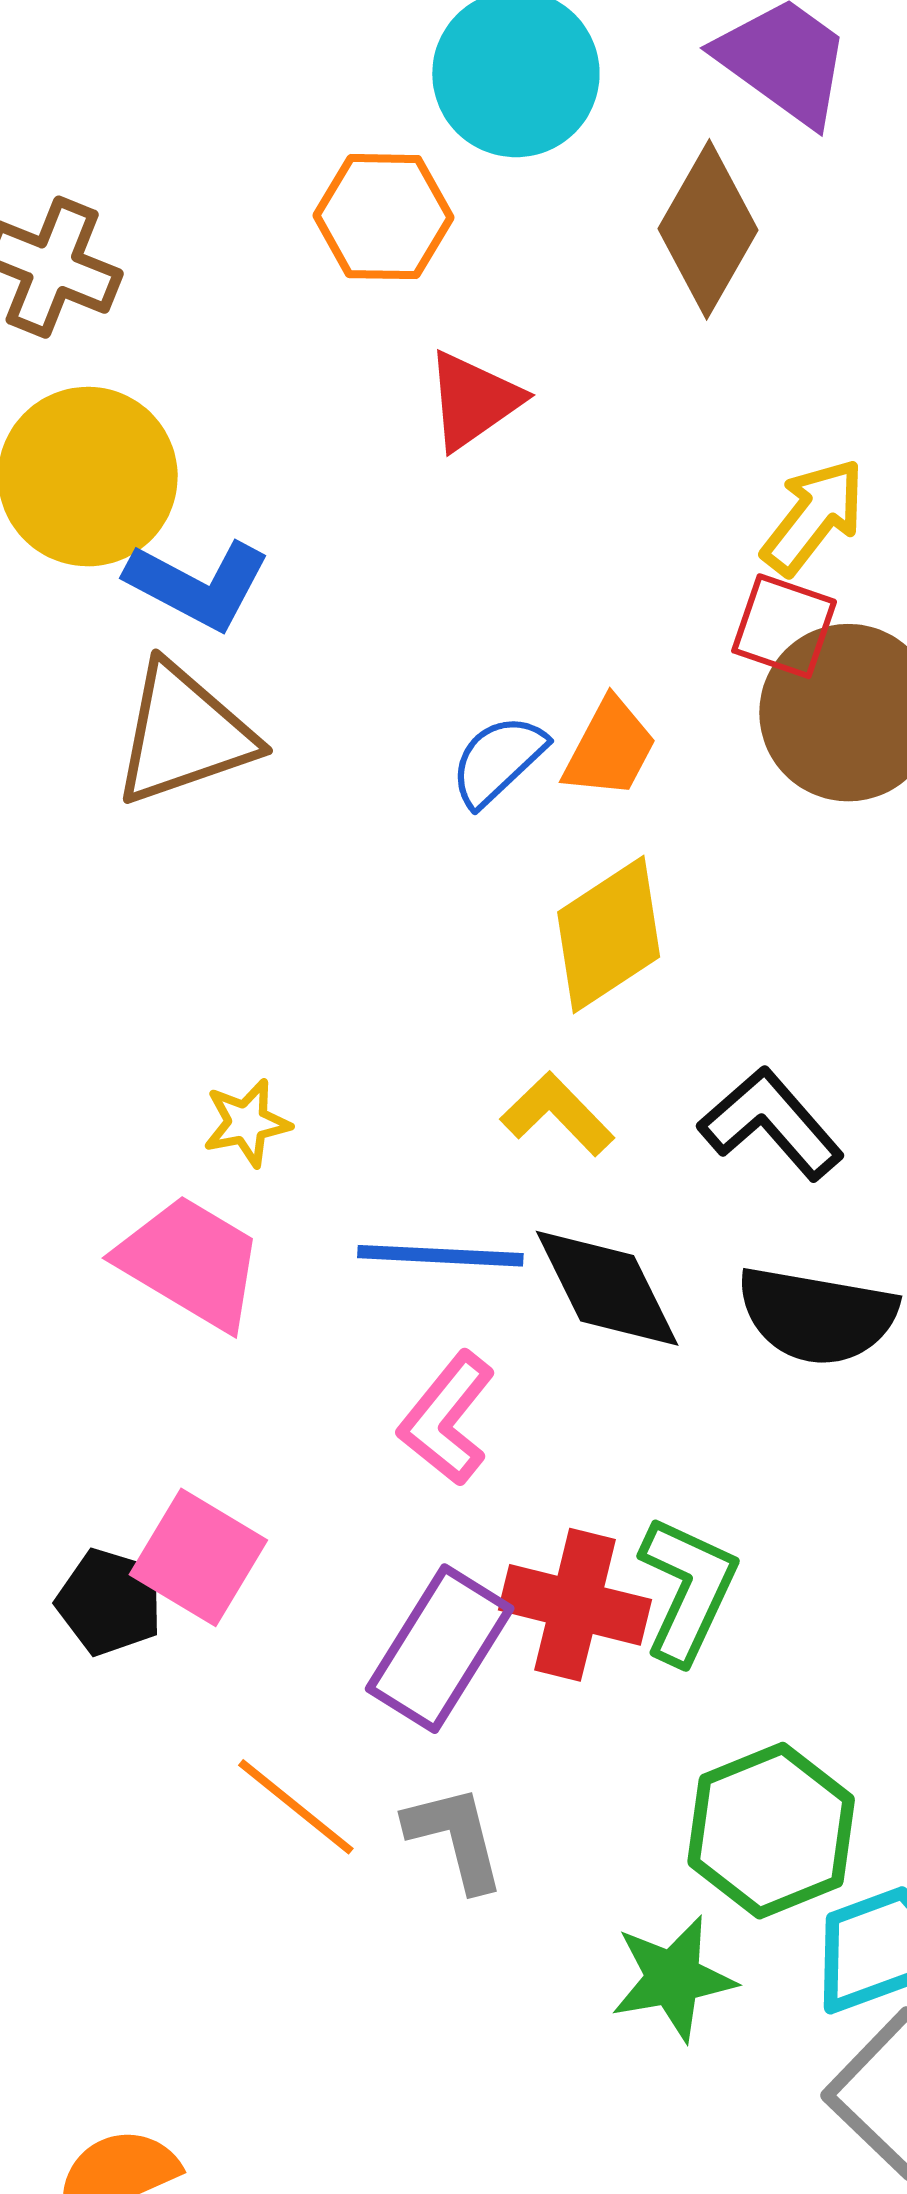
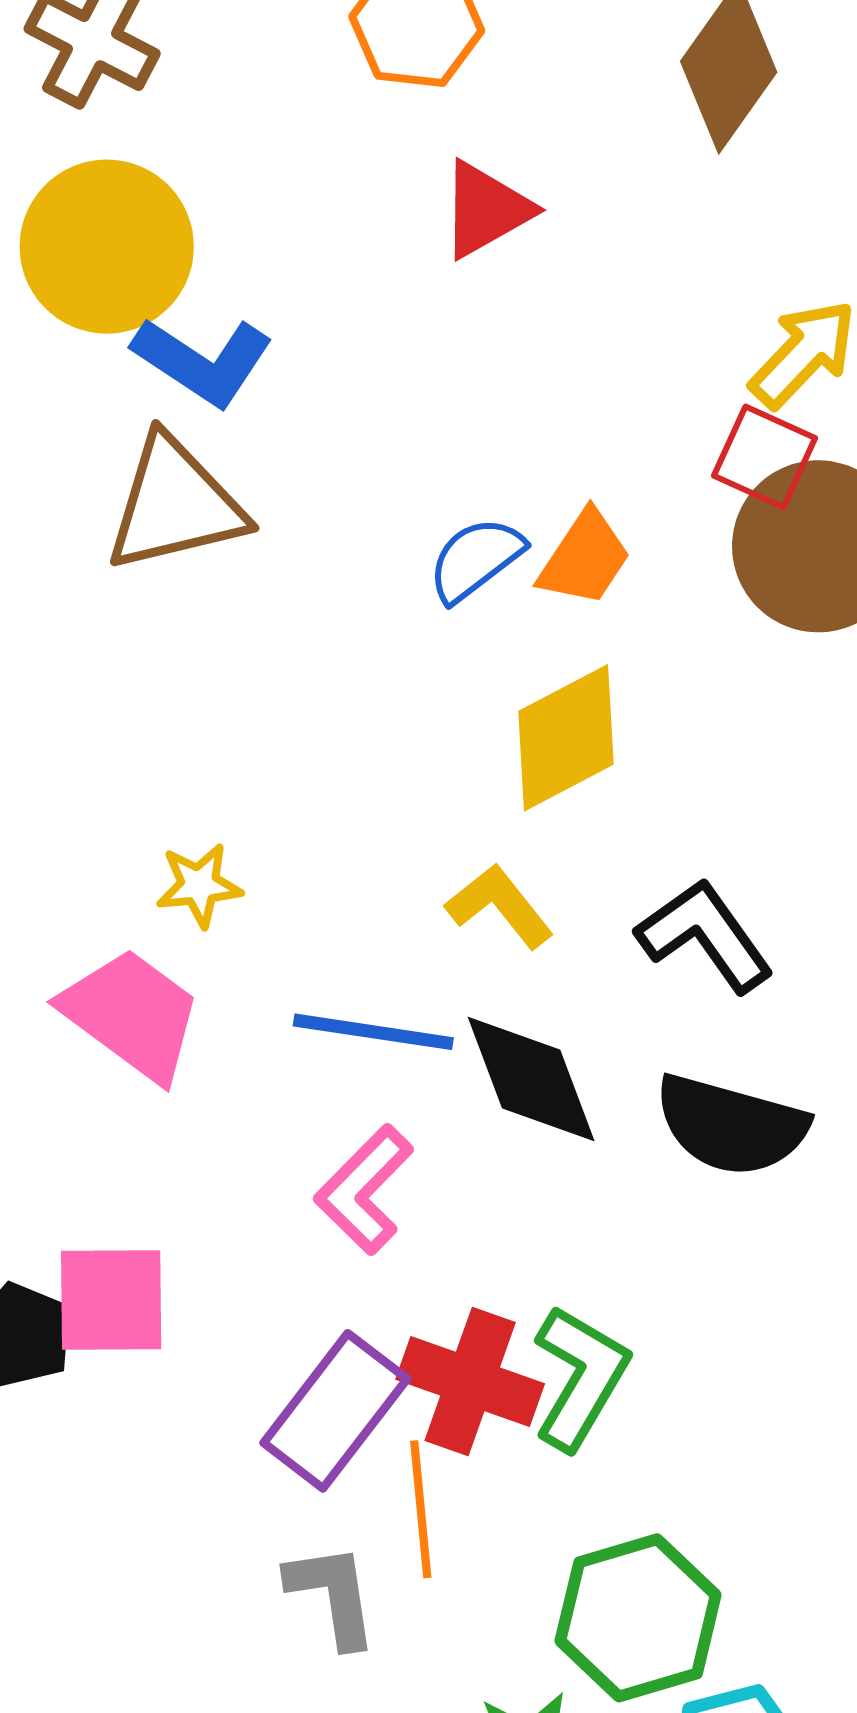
pink square: (198, 1557) -> (111, 1300), turned -37
orange line: (296, 1807) -> (421, 1509), moved, turned 40

